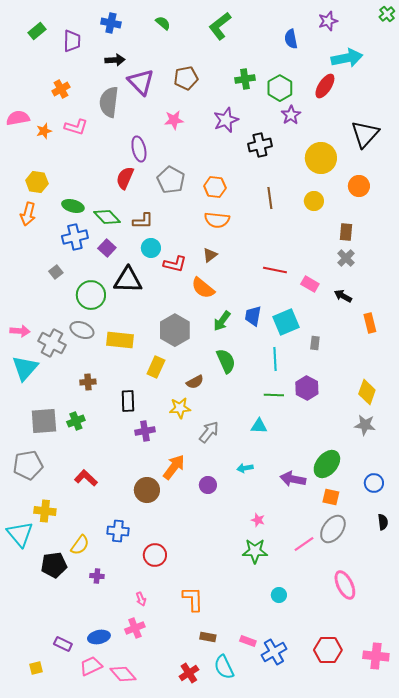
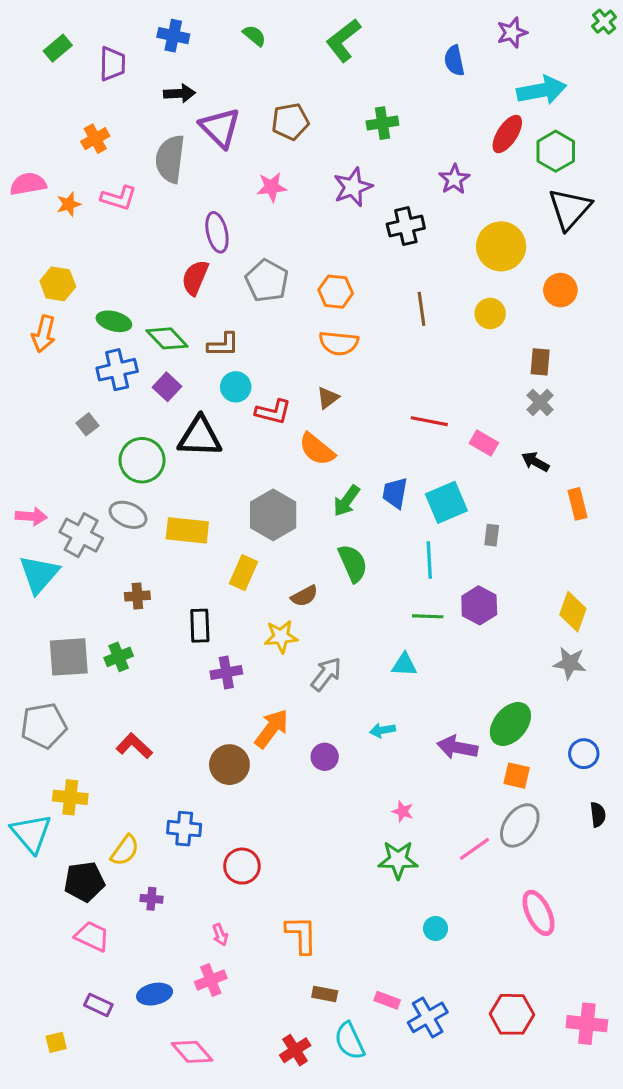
green hexagon: (280, 88) -> (556, 151), moved
pink trapezoid: (91, 666) -> (92, 936), moved, turned 50

